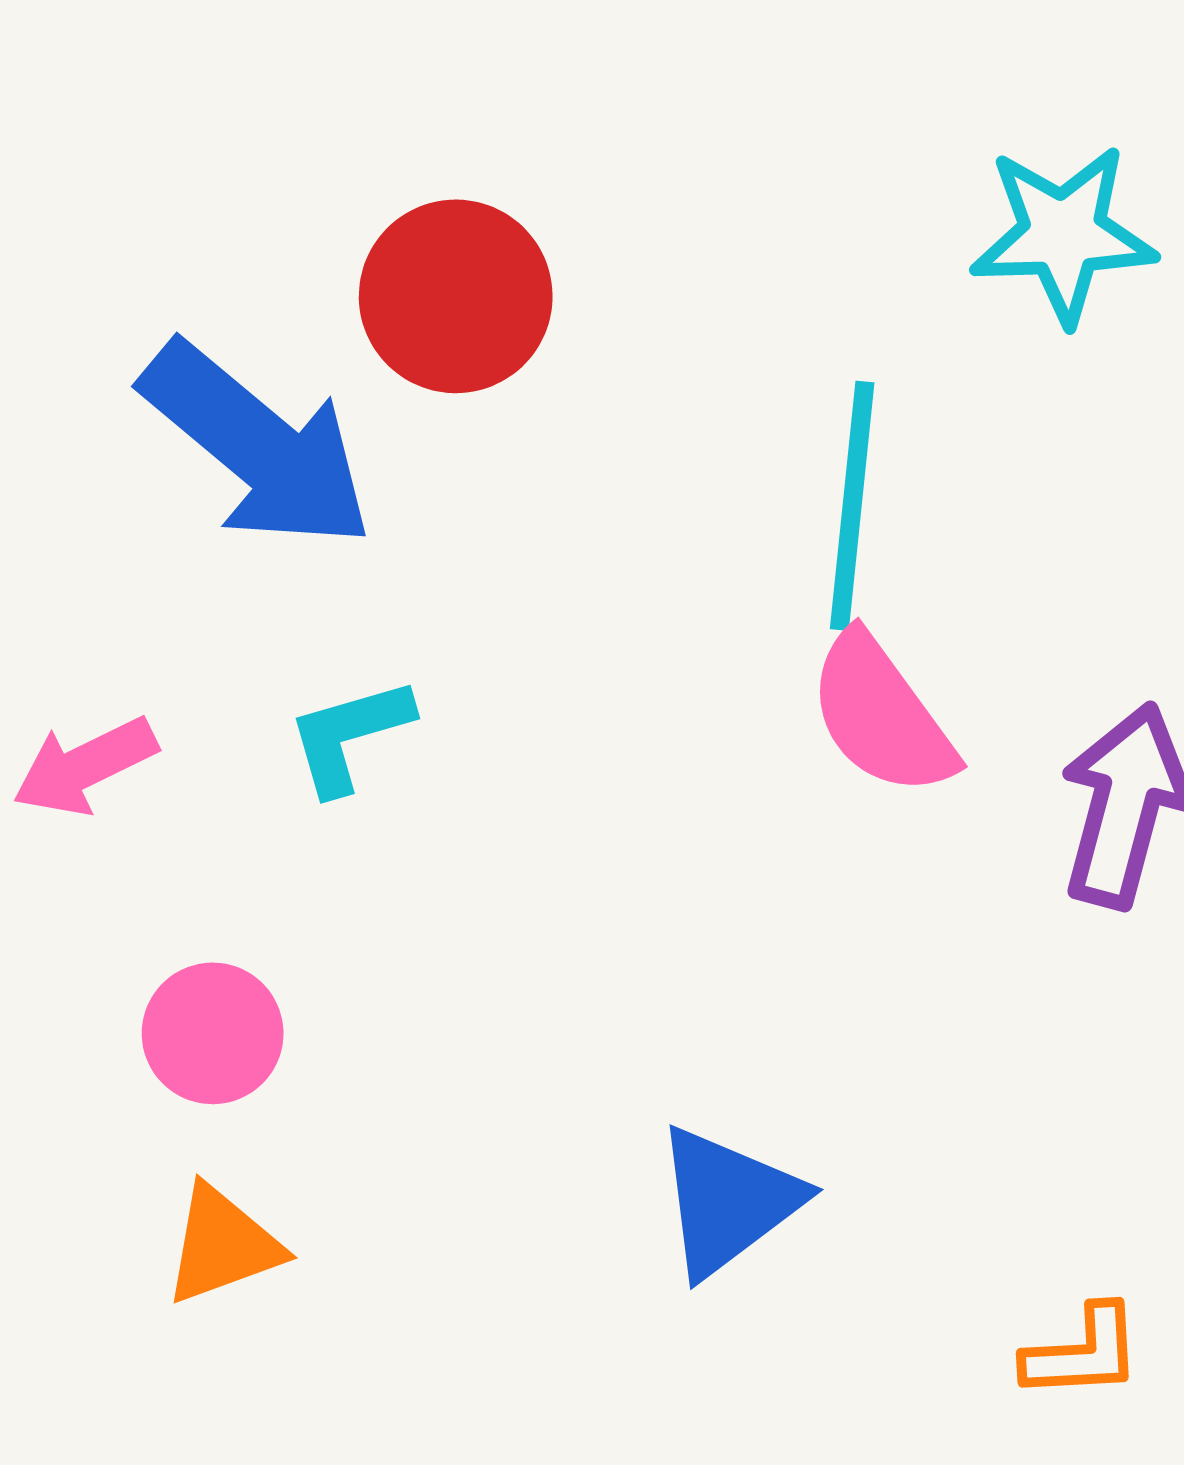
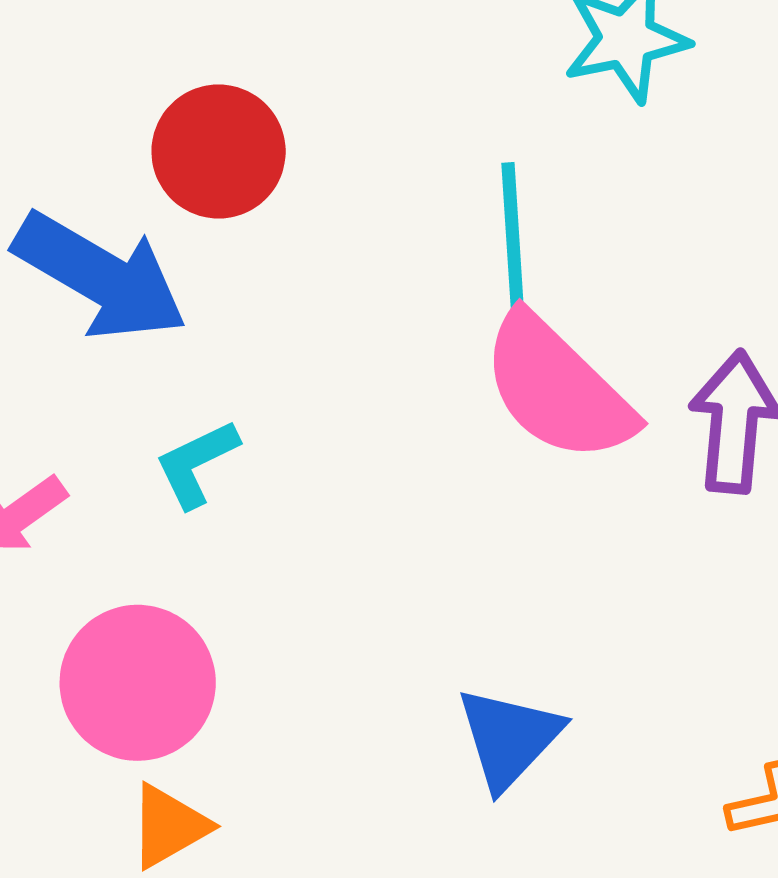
pink semicircle: (881, 715) -> (558, 388), size x1.4
pink circle: (213, 1033) -> (138, 683), size x1.6

